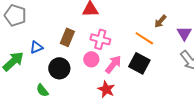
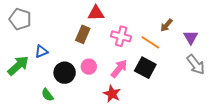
brown rectangle: (67, 37) -> (83, 34), moved
pink cross: (100, 39) -> (121, 36), moved
pink circle: (91, 59) -> (89, 67), moved

